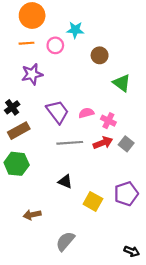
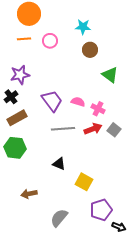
cyan star: (75, 30) -> (83, 27), moved
purple star: (32, 74) -> (20, 75), moved
pink semicircle: (86, 113) -> (78, 102), turned 32
purple pentagon: (126, 194) -> (101, 210), moved

